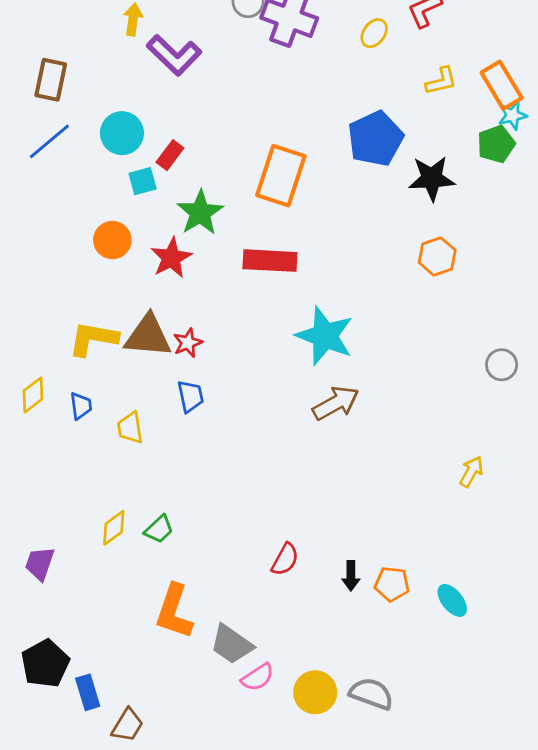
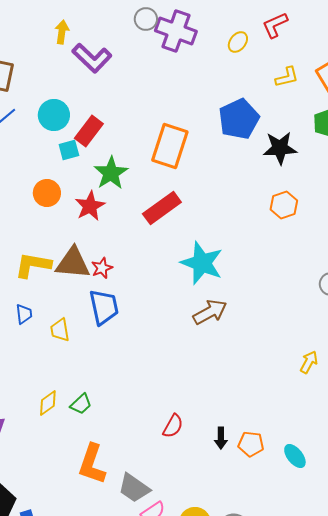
red rectangle: (170, 155) -> (89, 131), size x1.4
red rectangle: (270, 261) -> (162, 208), turned -39
blue trapezoid: (190, 396) -> (104, 307), size x1.5

